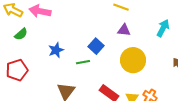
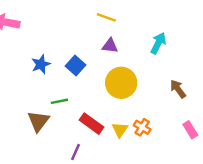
blue star: (56, 50) -> (41, 64), moved
green line: (83, 62) -> (59, 101), moved

